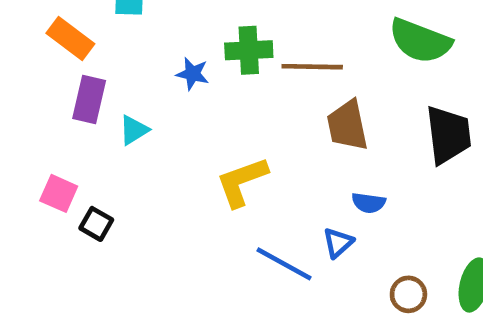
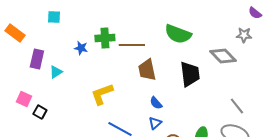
orange rectangle: (70, 39) -> (15, 33), moved
blue semicircle: (369, 203) -> (156, 103), turned 40
blue triangle: (338, 243) -> (155, 123), moved

